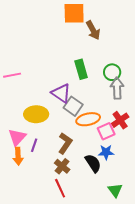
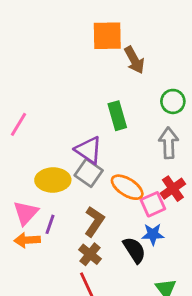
green circle: (112, 72) -> (173, 101), moved
pink line: (12, 75) -> (19, 124), turned -48
gray square: (73, 106) -> (89, 173), moved
orange ellipse: (88, 119) -> (127, 187), turned 45
orange arrow: (18, 156) -> (27, 240), turned 90

